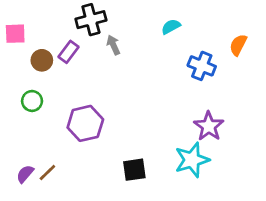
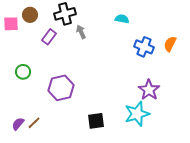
cyan semicircle: (171, 27) -> (122, 19), turned 40
orange semicircle: (238, 45) -> (170, 44), moved
brown circle: (42, 60) -> (30, 15), moved

